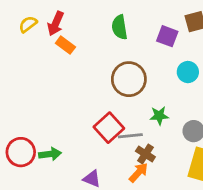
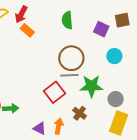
green star: (159, 116) -> (91, 86), size x1.6
gray line: (130, 136) -> (69, 75), moved
orange arrow: (138, 173) -> (59, 126), moved, turned -35

